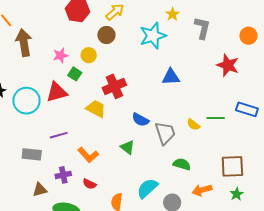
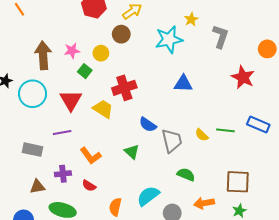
brown arrow: (24, 43) -> (43, 55), moved
red triangle: (57, 92) -> (71, 100), moved, turned -50

